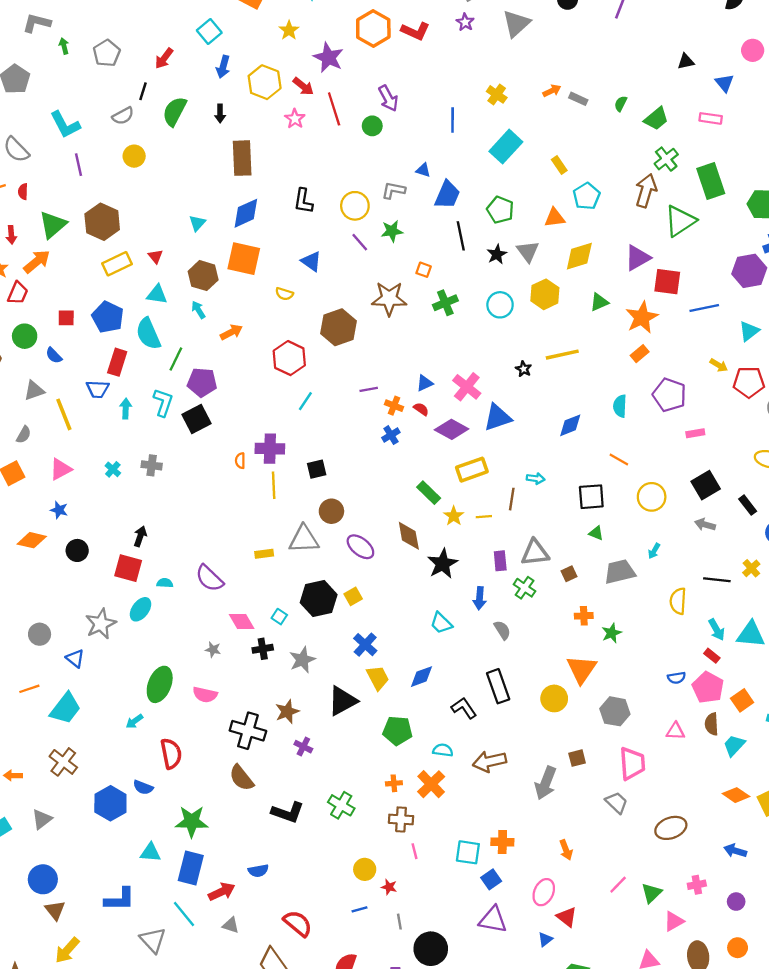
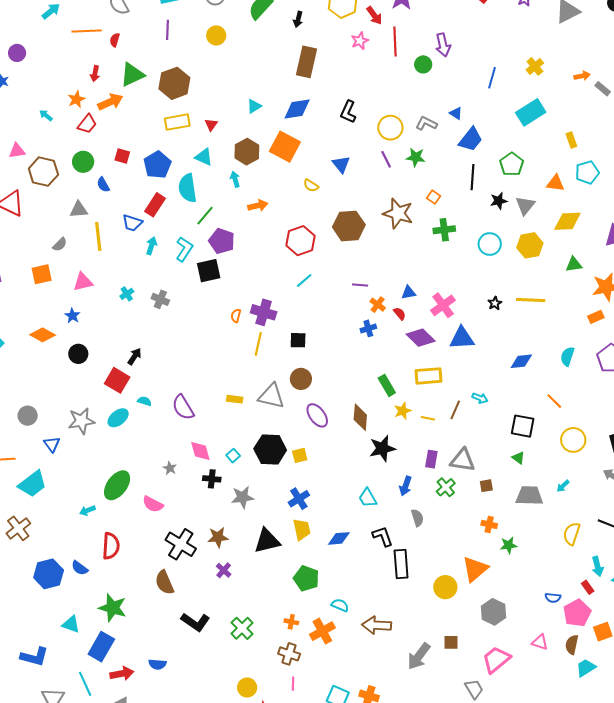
black L-shape: (464, 708) -> (383, 536), moved
pink trapezoid: (632, 763) -> (496, 660), turned -140

